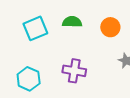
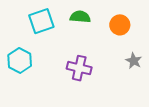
cyan hexagon: (29, 79) -> (20, 61), moved

